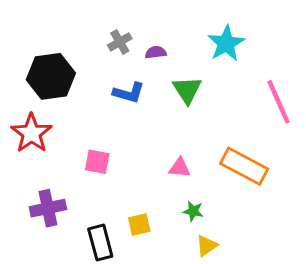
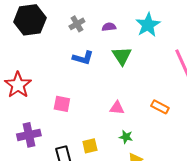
purple semicircle: (156, 52) -> (109, 27), moved
black hexagon: (51, 76) -> (30, 20), moved
orange rectangle: (244, 166) -> (160, 107), size x0.6

